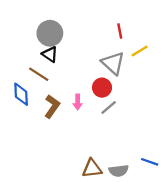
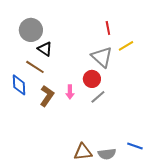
gray circle: (50, 33) -> (31, 30), moved

